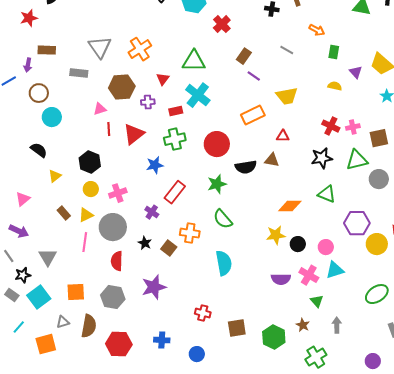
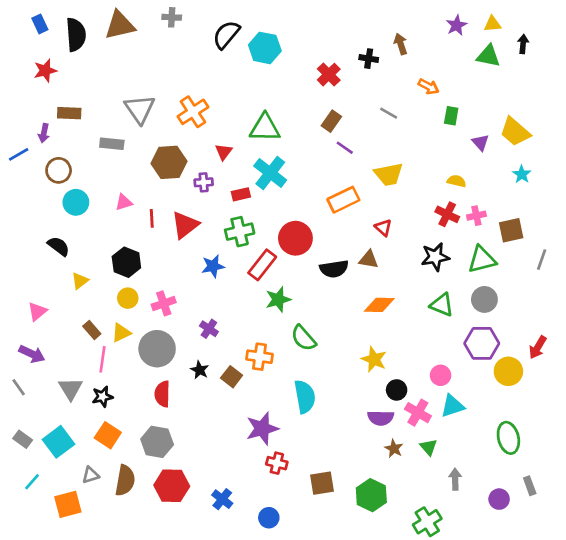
red cross: (222, 24) -> (329, 75), moved
yellow semicircle: (335, 86) -> (456, 181), moved
pink triangle: (100, 109) -> (124, 202), moved
red triangle: (283, 136) -> (383, 228), turned 40
gray circle: (379, 179) -> (484, 299), moved
green star: (217, 184) -> (278, 299), moved
red rectangle: (175, 192) -> (262, 265), moved
orange diamond: (290, 206) -> (379, 305), moved
yellow star: (276, 235) -> (374, 359), turned 30
pink line: (85, 242) -> (102, 359), moved
black circle: (298, 244) -> (397, 390), moved
black star: (23, 275) -> (102, 397), moved
purple star: (154, 287) -> (262, 429), moved
orange square: (76, 292) -> (108, 435), turned 36
green ellipse: (377, 294) -> (508, 438), turned -70
brown star: (303, 325) -> (394, 449), moved
blue cross: (162, 340) -> (222, 499), turned 35
red hexagon: (119, 344) -> (172, 486), moved
purple circle: (373, 361) -> (499, 499), moved

